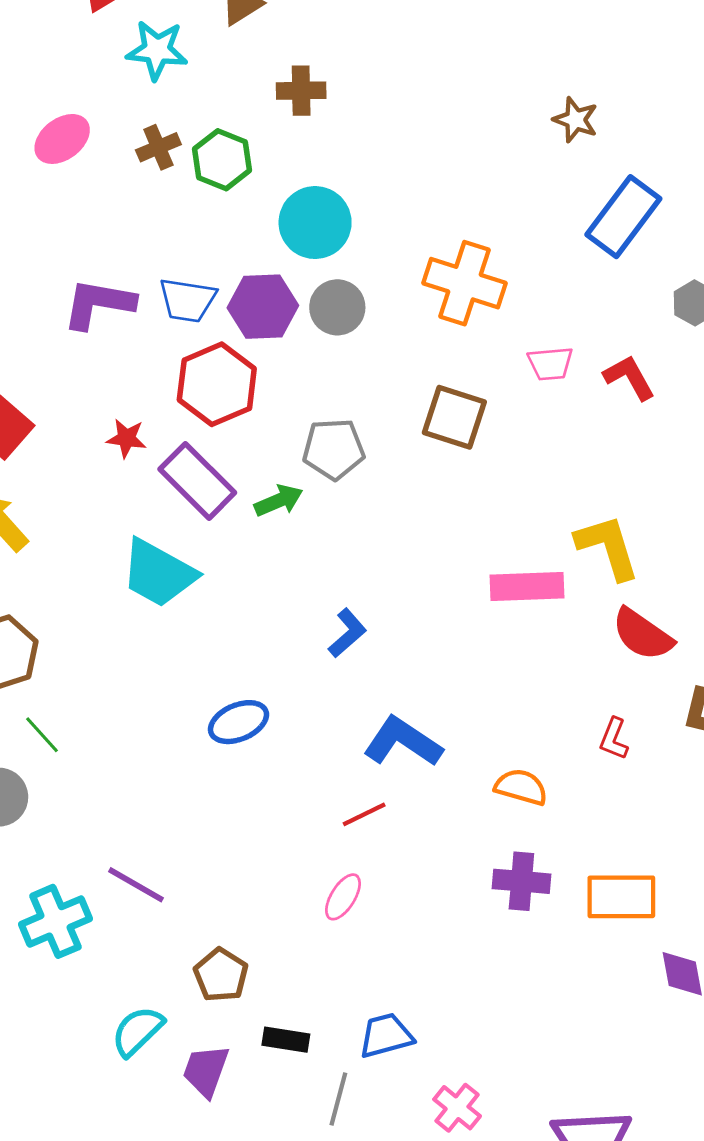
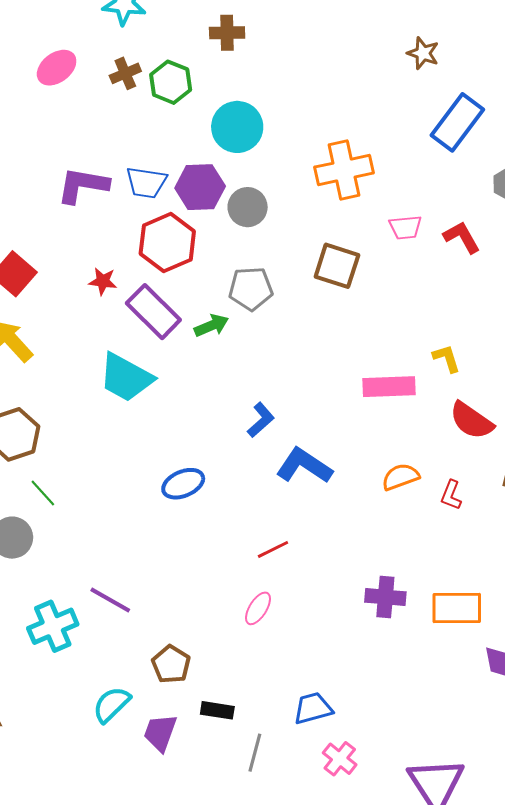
orange cross: (465, 283) -> (344, 170), turned -30
gray circle: (337, 307) -> (248, 207), moved
yellow L-shape: (608, 547) -> (447, 358), size x0.6
blue L-shape: (403, 742) -> (304, 466), moved
orange semicircle: (521, 787) -> (401, 477), moved, turned -36
blue trapezoid: (386, 1036) -> (313, 708), moved

